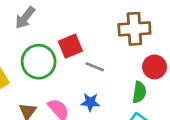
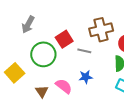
brown cross: (134, 29) -> (101, 30), moved

